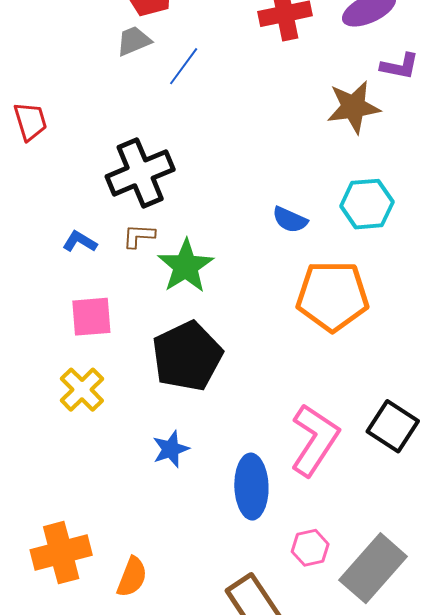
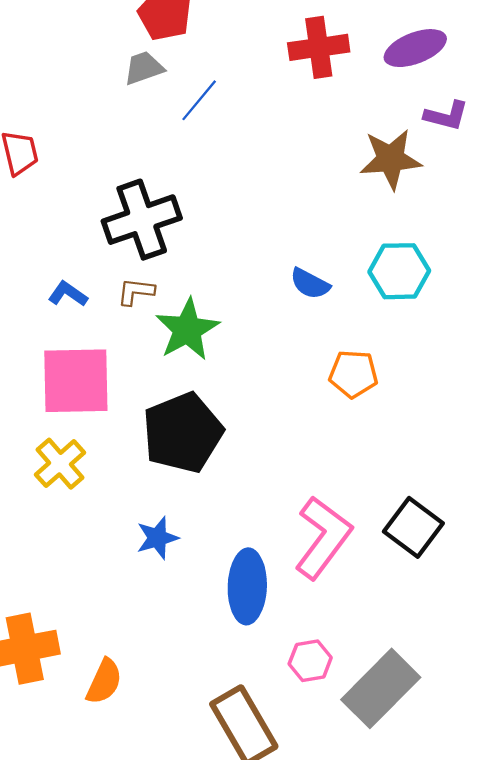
orange pentagon: (332, 296) -> (353, 374), size x0.6
pink square: (91, 317) -> (76, 381), size x1.5

